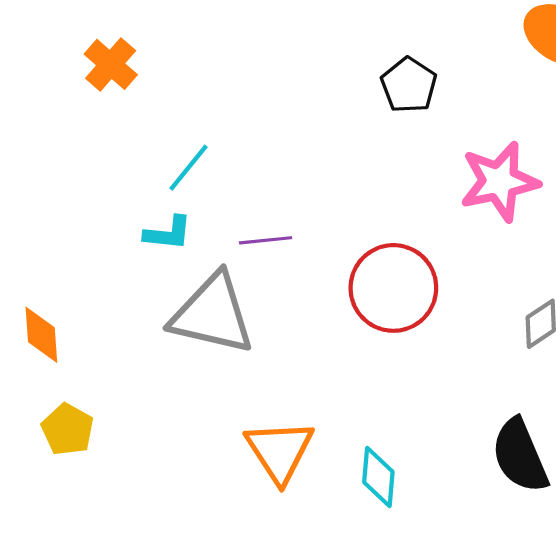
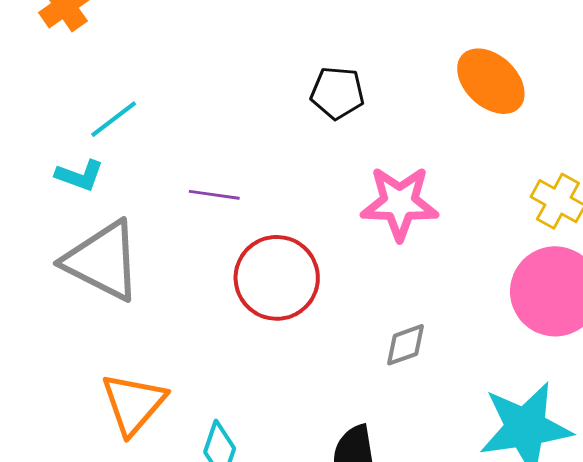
black pentagon: (409, 85) -> (337, 93), turned 30
purple line: (266, 240) -> (214, 195), moved

